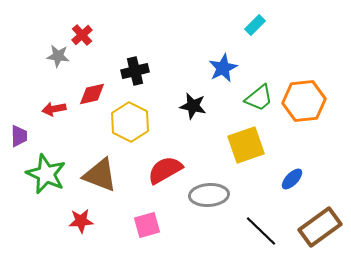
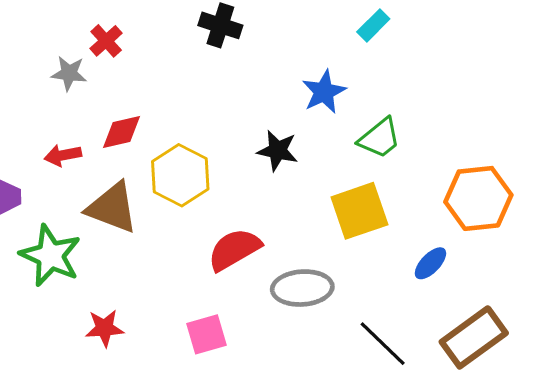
black cross: (135, 71) -> (220, 25), moved, turned 32
orange hexagon: (304, 101) -> (478, 198), moved
brown triangle: (100, 175) -> (112, 208), moved

